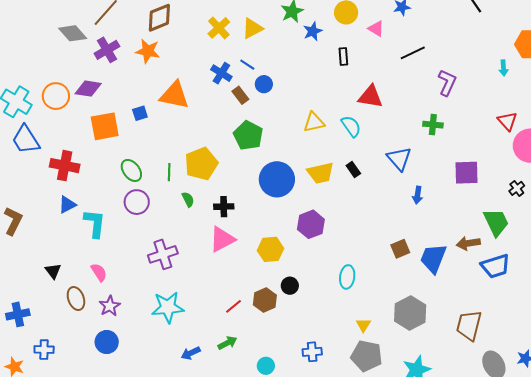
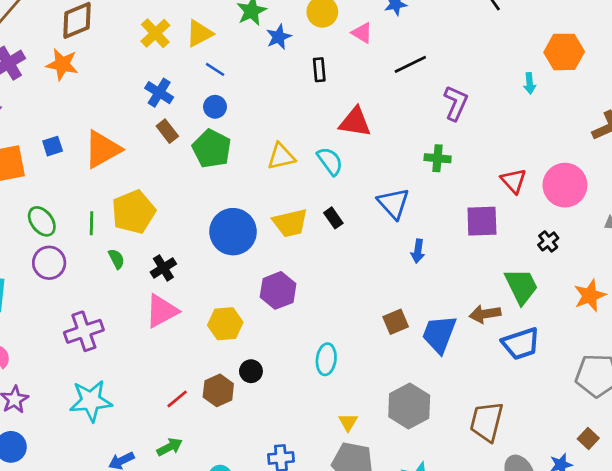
blue line: (247, 65) -> (215, 69), moved
orange triangle: (174, 95) -> (102, 149), moved, turned -40
brown rectangle: (240, 95) -> (167, 131), moved
red triangle: (507, 121) -> (514, 181), moved
green pentagon: (248, 136) -> (212, 149), moved
black cross: (224, 207) -> (163, 268), turned -30

